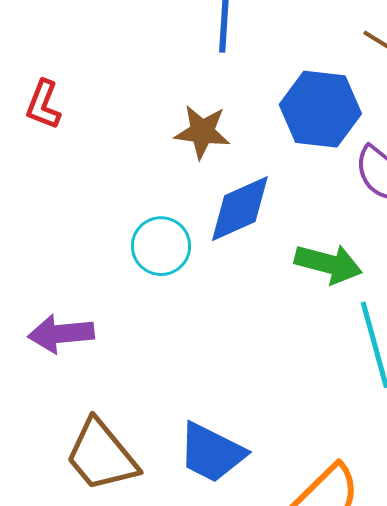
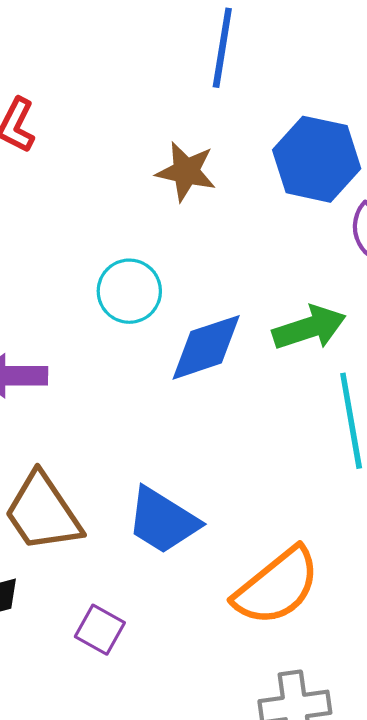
blue diamond: (240, 209) -> (206, 347), moved
green arrow: (328, 264) -> (309, 328), turned -38

